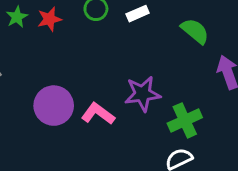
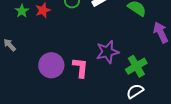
pink L-shape: (98, 114) -> (80, 68), turned 65

